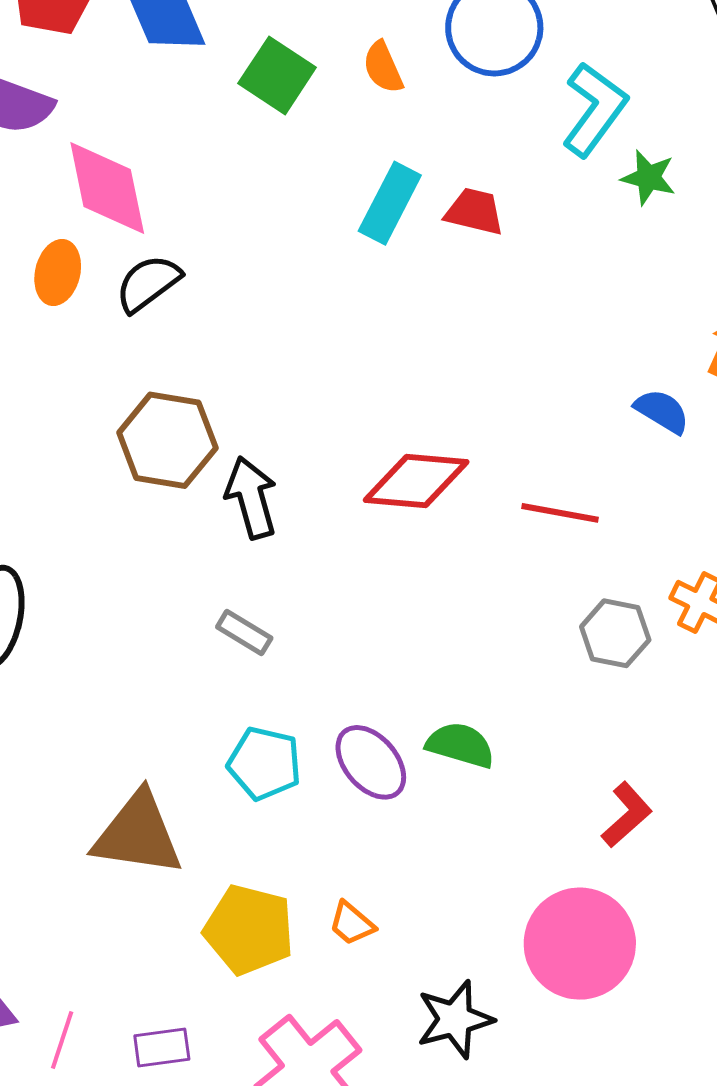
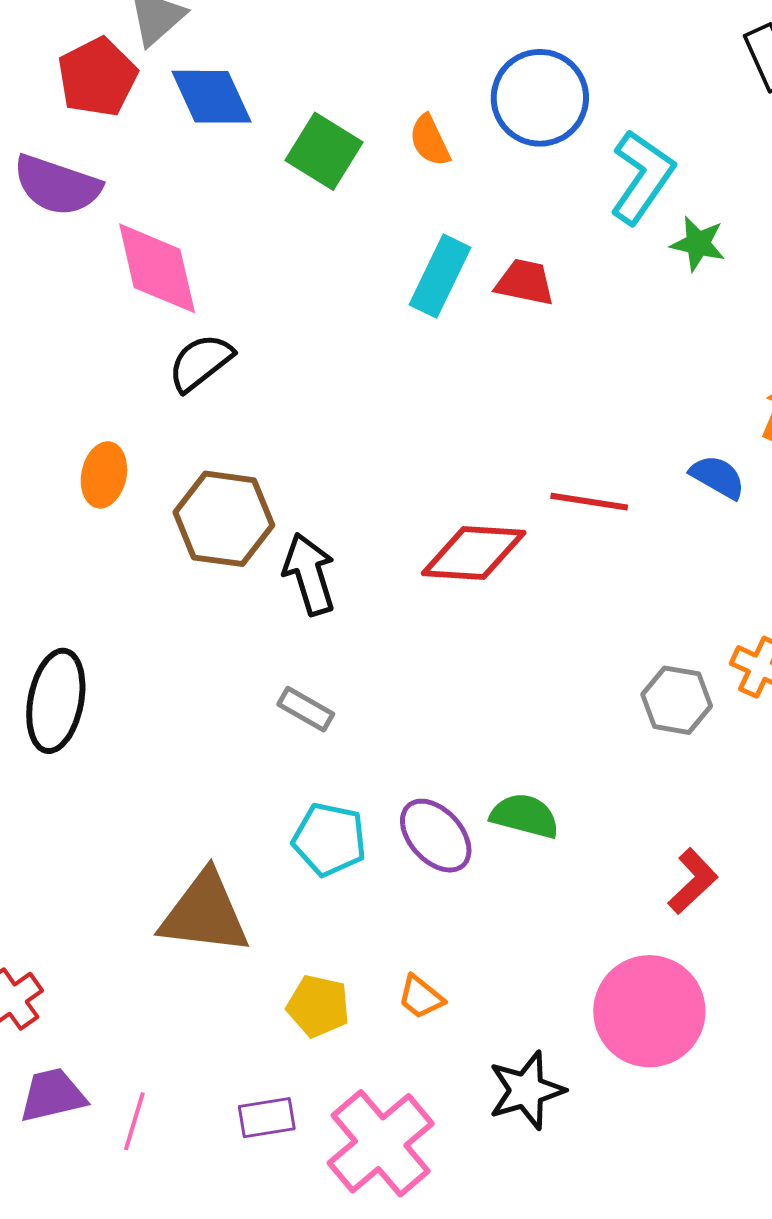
orange ellipse: (58, 273) -> (104, 475), moved
red line: (560, 513) -> (589, 502), moved
yellow pentagon: (249, 930) -> (318, 1006), size x0.7
purple rectangle: (162, 1047) -> (267, 1118), moved

